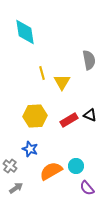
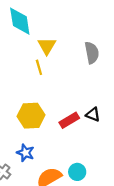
yellow triangle: (62, 82) -> (47, 46), moved

